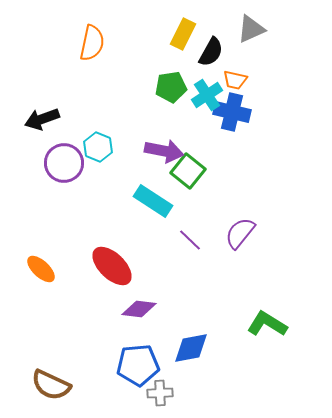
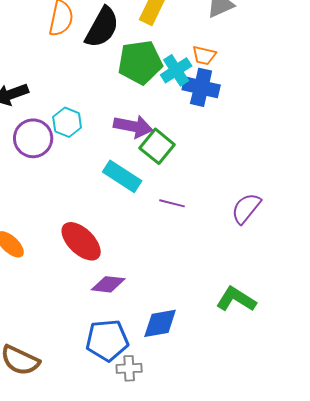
black semicircle: (211, 52) -> (102, 27), moved, size x1.4
green pentagon: (171, 87) -> (140, 62), size x1.4
purple semicircle: (240, 233) -> (246, 208), moved
purple line: (190, 240) -> (172, 203), moved, turned -30

